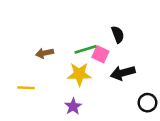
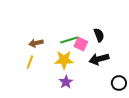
black semicircle: (118, 34) -> (99, 35), moved
yellow line: (26, 88) -> (30, 62), moved, turned -72
purple star: (73, 106) -> (66, 82), moved

